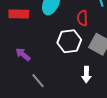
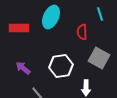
white hexagon: (69, 41) -> (61, 66), moved

